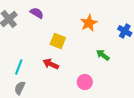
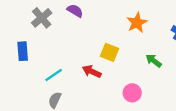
yellow square: (58, 41) -> (110, 52), moved
cyan line: (19, 67) -> (54, 75), turned 35

